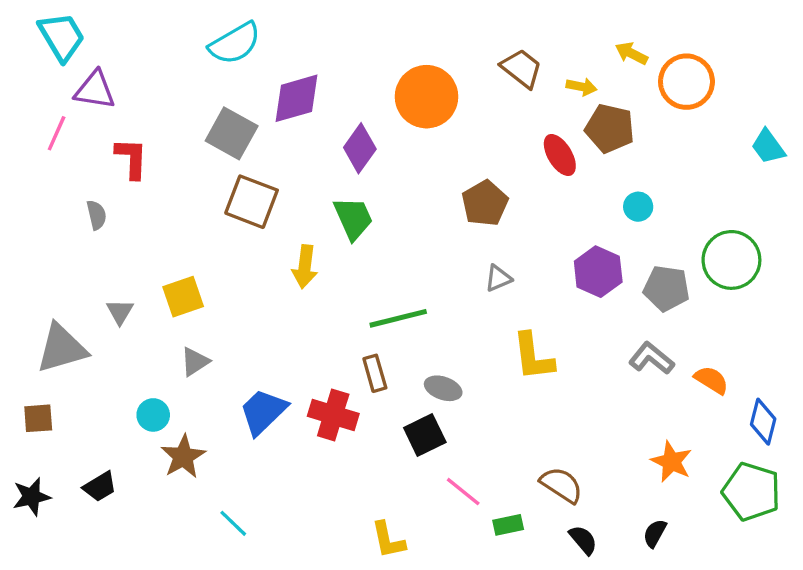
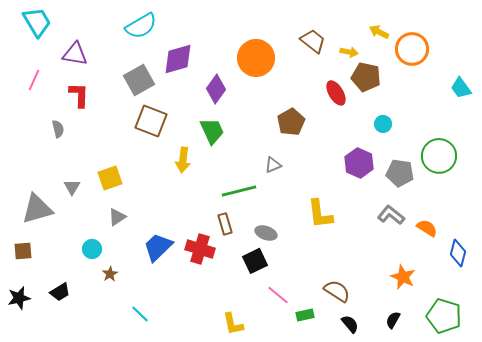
purple triangle: (95, 90) -> (75, 54), moved
gray square: (232, 133) -> (139, 80), turned 32
gray triangle: (498, 278) -> (273, 165), moved
brown star: (183, 457) -> (110, 274), size x0.6
green pentagon: (751, 492) -> (444, 316), moved

